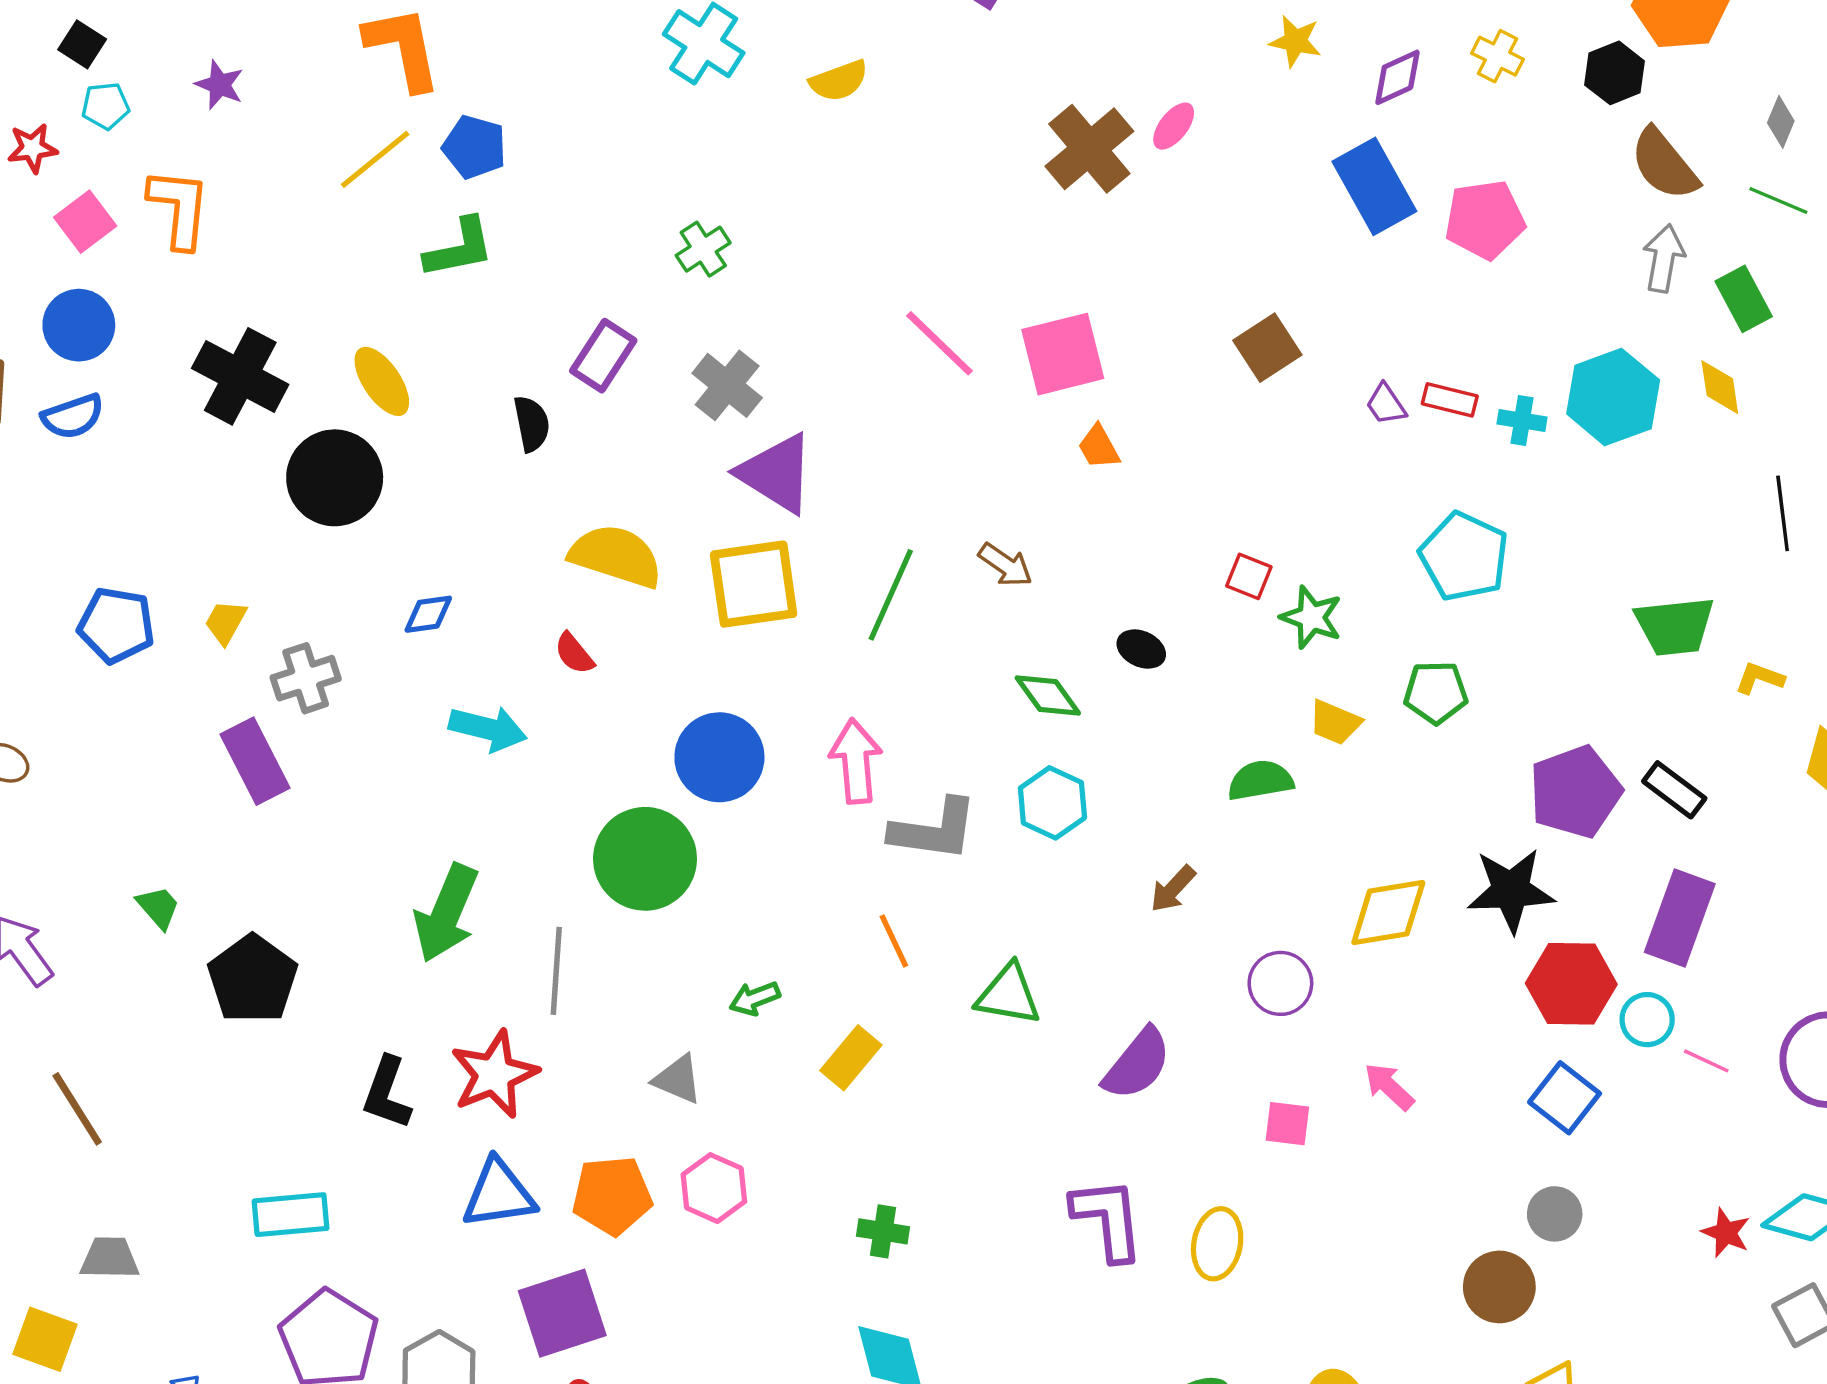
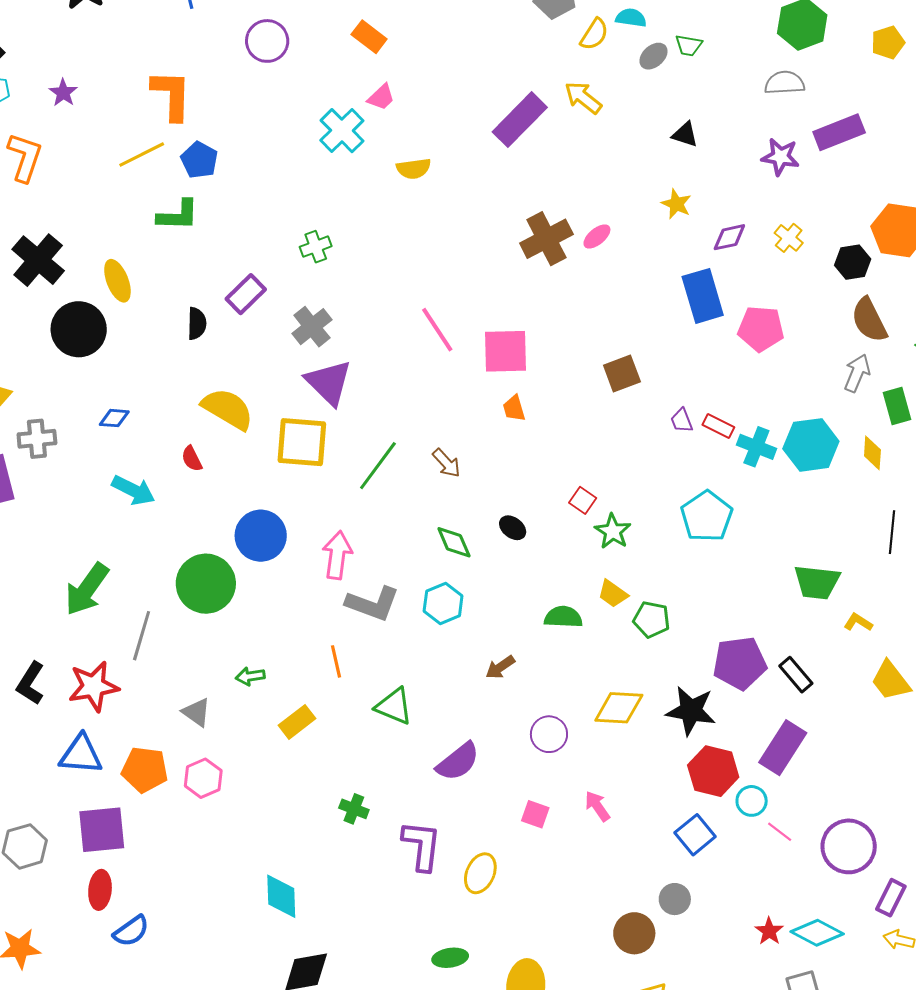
cyan cross: (1522, 420) -> (756, 447), size x1.4
green pentagon: (1436, 692) -> (651, 619), moved
green cross: (883, 1231) -> (354, 809), moved

